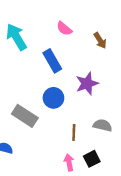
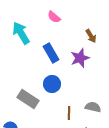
pink semicircle: (64, 29) -> (54, 17), moved
purple star: (87, 84) -> (80, 58), moved

